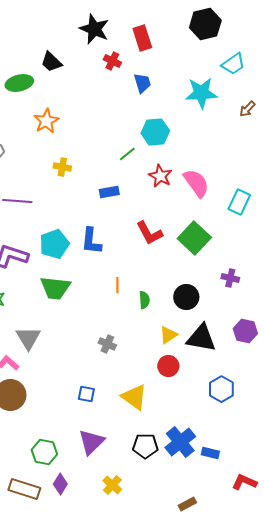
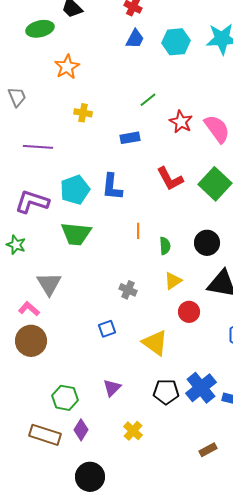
blue trapezoid: (142, 83) -> (135, 39), moved, turned 45
cyan hexagon: (155, 132) -> (176, 42), moved
yellow triangle: (168, 335) -> (173, 281), moved
blue square: (86, 394) -> (107, 329), moved, turned -30
purple triangle: (91, 442) -> (112, 388), size x0.7

